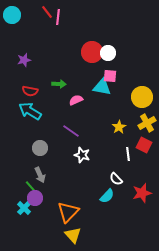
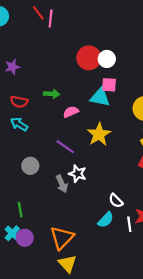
cyan arrow: (30, 111) -> (19, 124), size x0.7
yellow star: (119, 127) -> (99, 134), moved, size x1.5
white line: (128, 154) -> (129, 224), moved
gray arrow: (40, 175) -> (62, 184), moved
green line: (31, 187) -> (20, 210), turned 32
purple circle: (35, 198) -> (25, 238), moved

